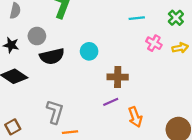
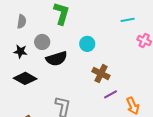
cyan circle: (89, 51) -> (87, 44), moved
brown cross: (118, 77) -> (101, 74), moved, turned 30

